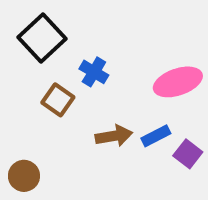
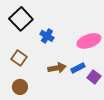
brown square: (58, 100) -> (19, 58), moved
brown circle: (24, 176) -> (20, 87), moved

